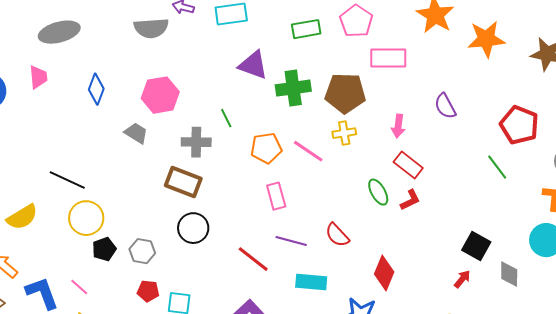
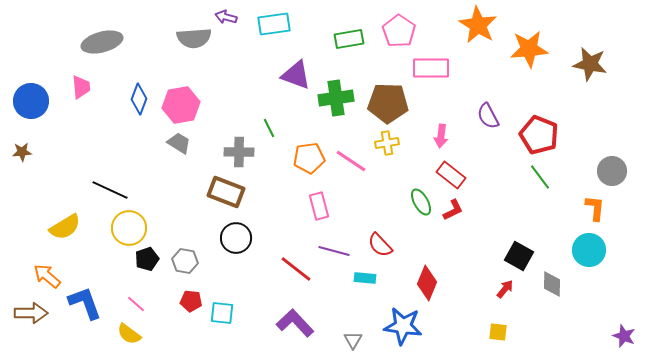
pink hexagon: (160, 95) -> (181, 105), moved
red pentagon: (519, 125) -> (539, 135), moved
cyan rectangle: (311, 282) -> (365, 278), moved, size x0.7
pink line: (79, 287) -> (136, 304), moved

